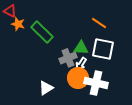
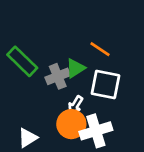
green triangle: (81, 48) -> (75, 68), moved, turned -35
gray cross: (68, 58) -> (58, 76), moved
white cross: (96, 83) -> (96, 131), turned -30

